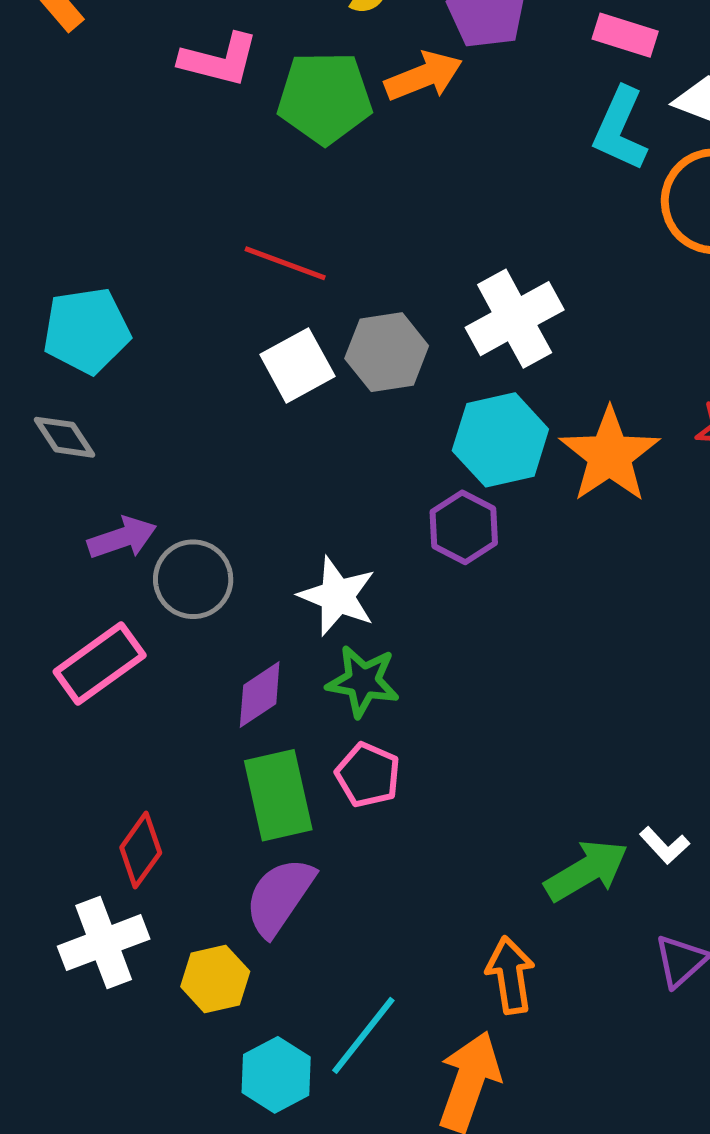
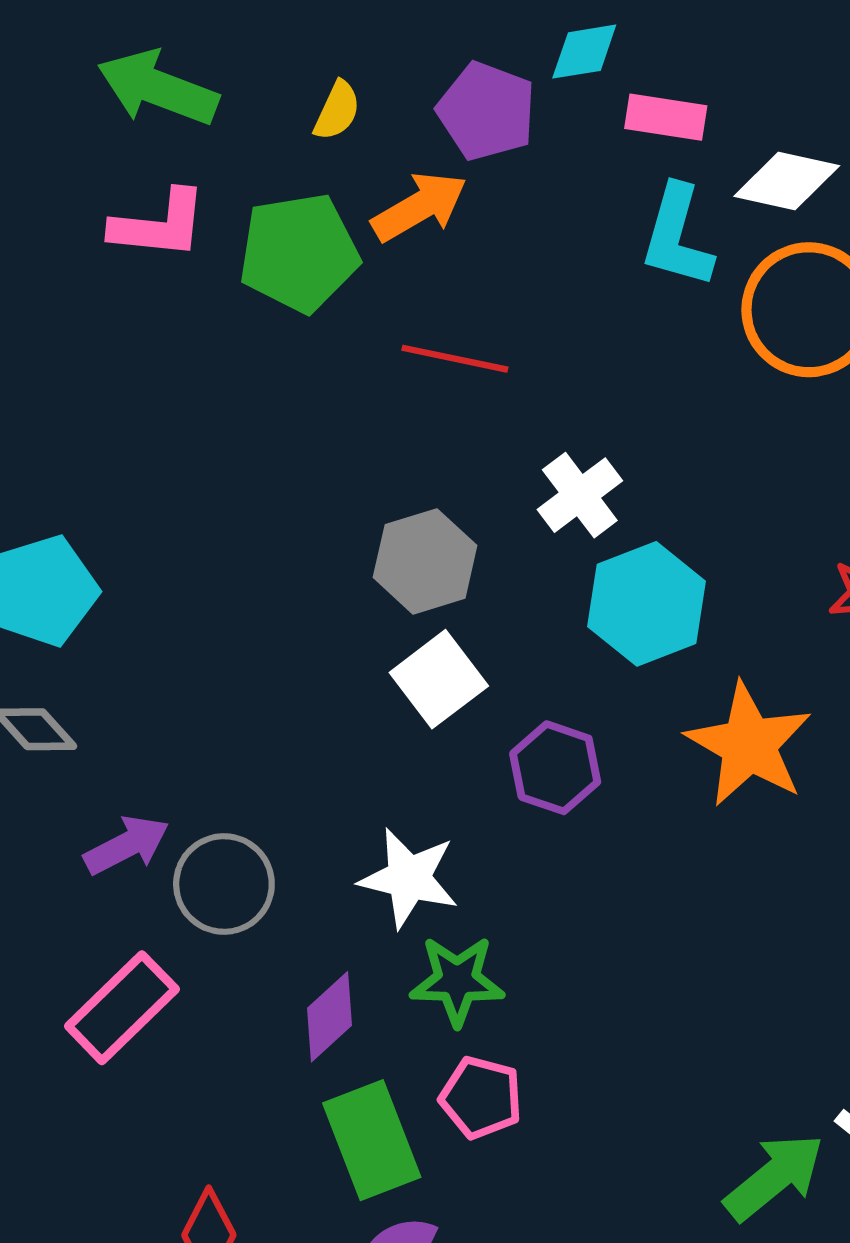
red line: (285, 263) -> (455, 359), moved
white cross: (515, 319) -> (580, 495), size x0.7
white square: (297, 365) -> (439, 679), moved
cyan hexagon: (500, 440) -> (647, 604), moved
orange star: (610, 455) -> (749, 745), moved

